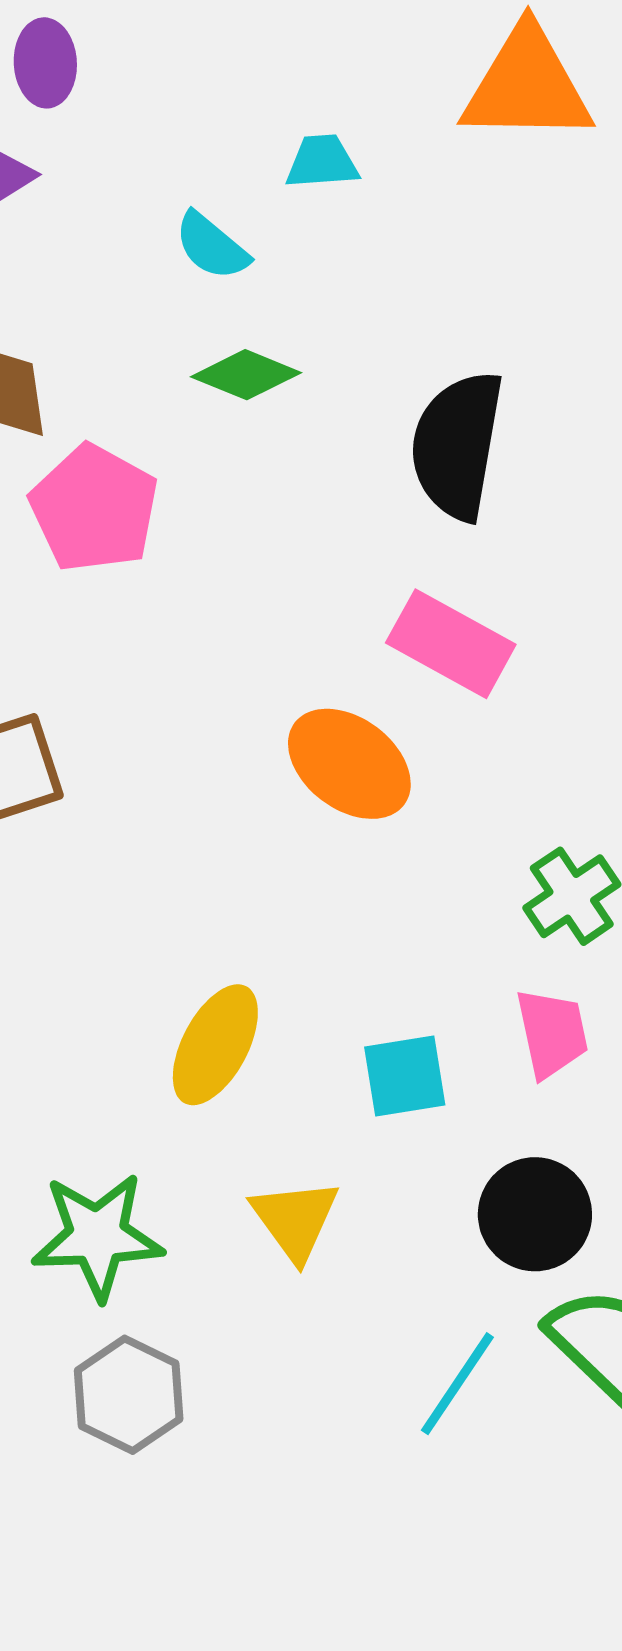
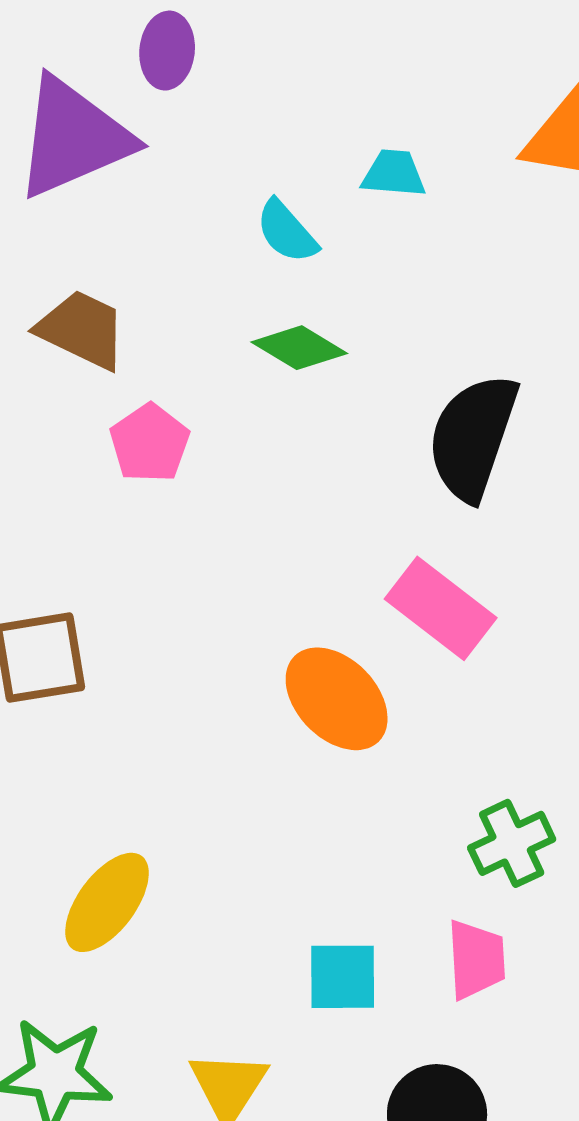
pink pentagon: (94, 508) -> (150, 443), size x0.7
yellow ellipse: (215, 1045) -> (107, 902), moved

